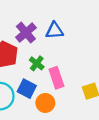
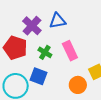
pink rectangle: (56, 78) -> (70, 51), moved
orange circle: (45, 103) -> (78, 85), moved

